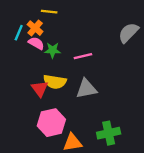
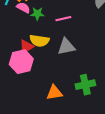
red triangle: (40, 89) -> (26, 47), turned 35
pink hexagon: (51, 123) -> (21, 62), moved

